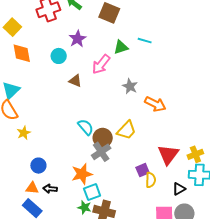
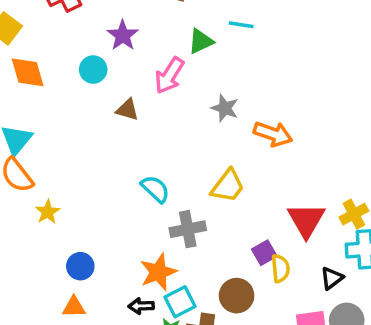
brown circle: (103, 138) -> (237, 296), moved
gray cross: (101, 152) -> (188, 229), turned 30
black arrow: (50, 189) -> (141, 306), moved

